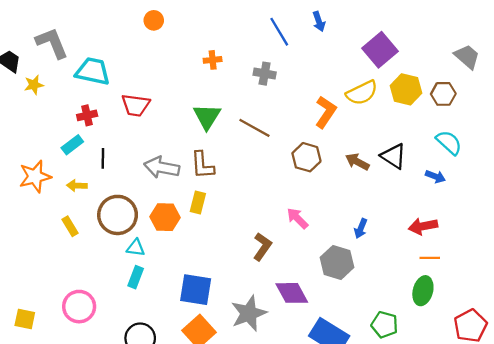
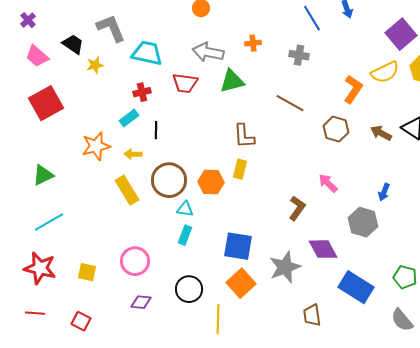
green triangle: (207, 117) -> (232, 81), moved, turned 44
gray arrow: (162, 167) -> (208, 52), moved
yellow rectangle: (70, 226) -> (127, 190), size x1.6

